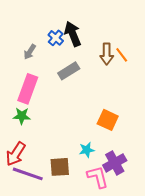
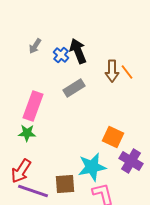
gray arrow: (30, 52) -> (35, 46), moved
cyan star: (87, 150) -> (92, 167), size x1.8
purple cross: (115, 163) -> (131, 161), moved, turned -30

